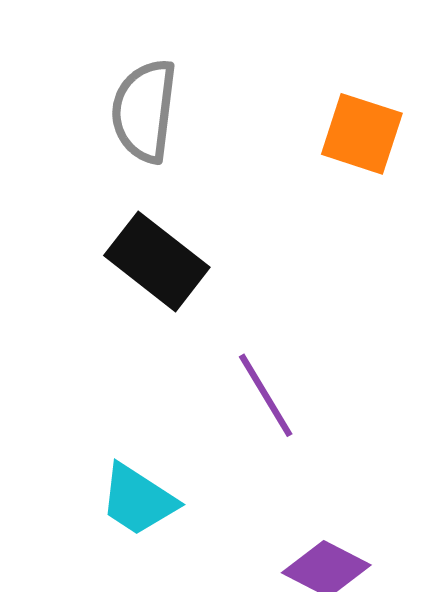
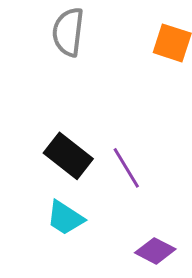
black rectangle: (157, 261) -> (68, 156), moved

